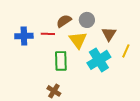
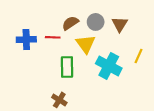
brown triangle: (109, 34) -> (120, 24), moved
cyan cross: (99, 60) -> (109, 66), turned -30

